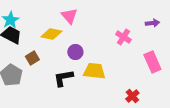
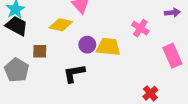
brown square: (32, 58) -> (40, 51), turned 32
yellow trapezoid: (94, 71) -> (108, 47), moved

